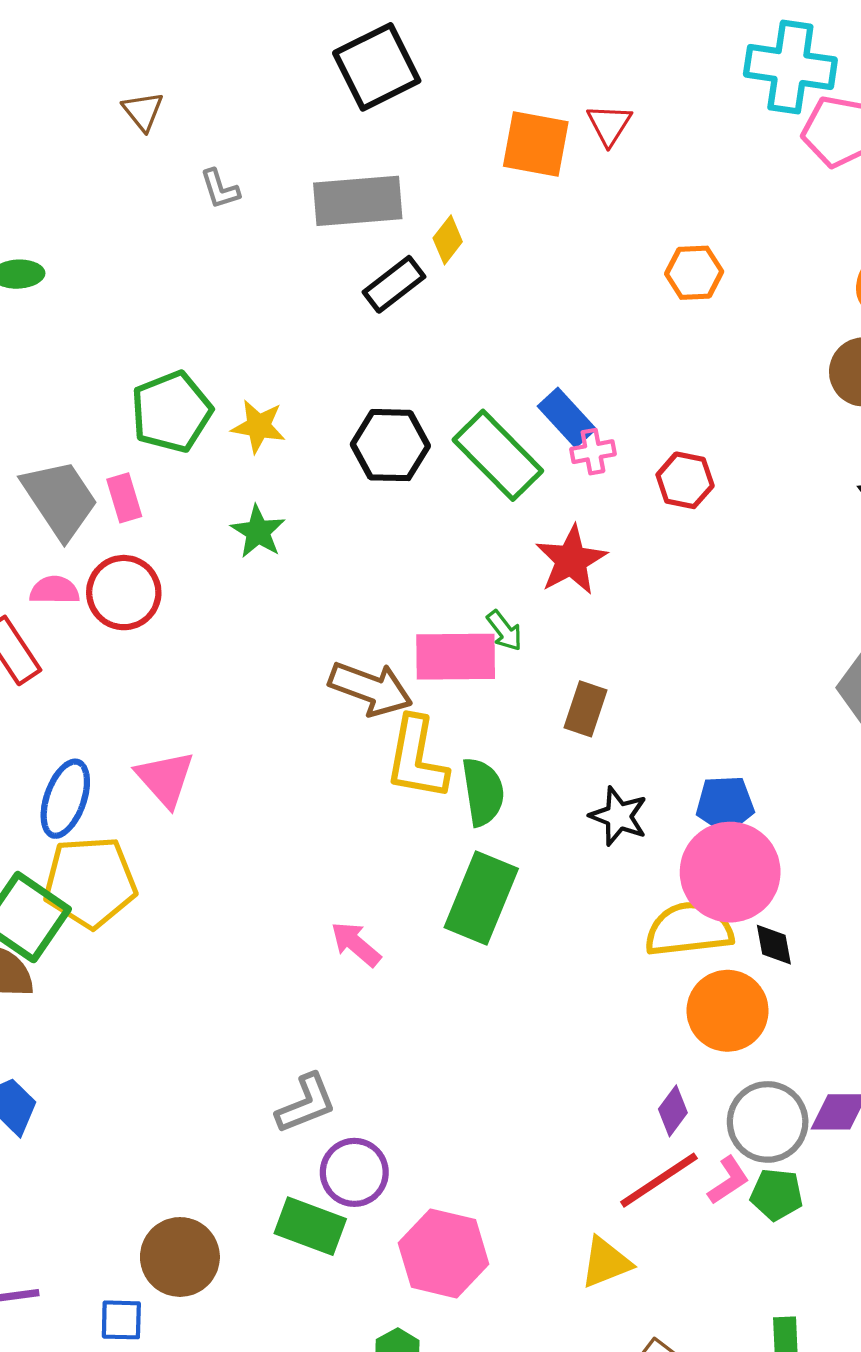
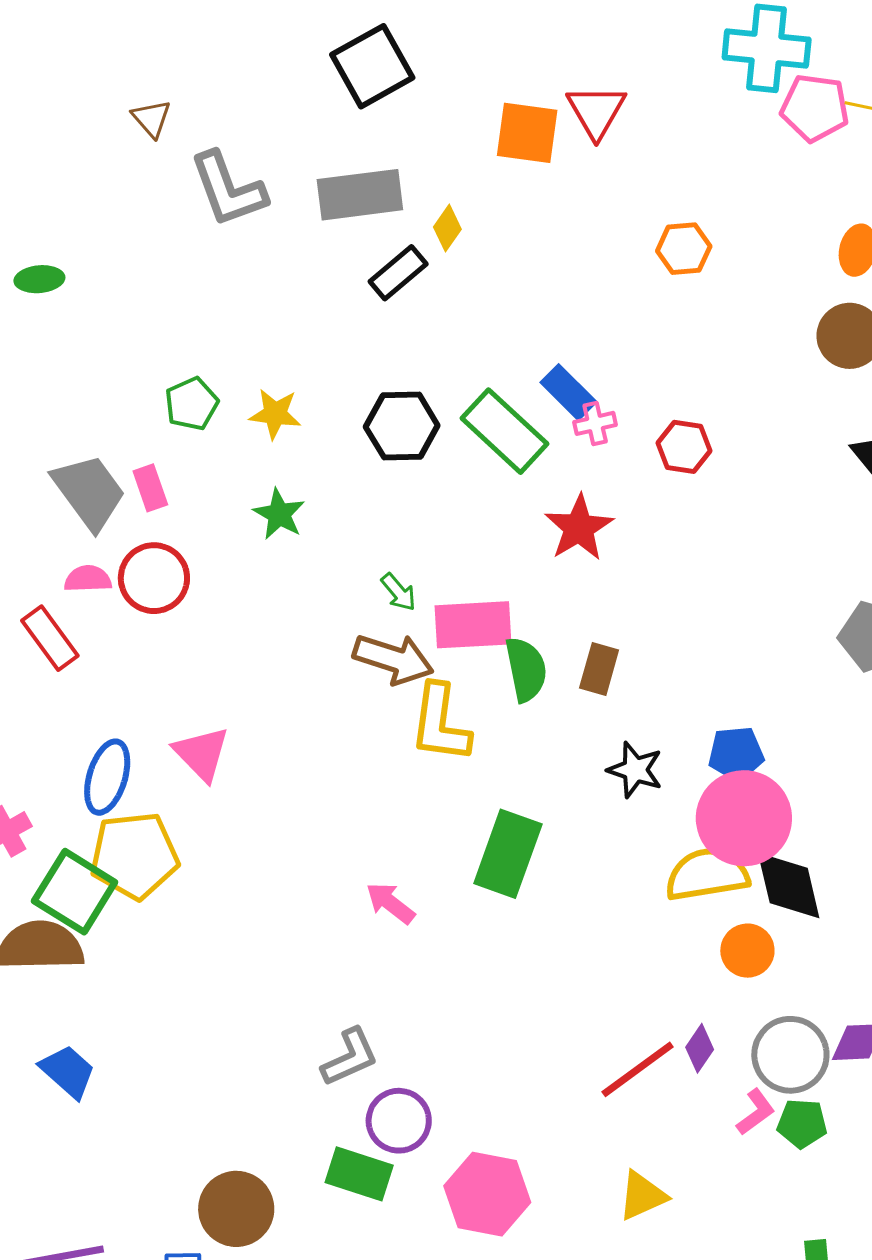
red triangle: (609, 125) -> (596, 111), size x1.4
gray L-shape: (220, 189) -> (228, 189), size x2.0
green pentagon: (171, 412) -> (192, 404), size x0.7
green arrow: (504, 631) -> (399, 592), moved
green semicircle: (483, 792) -> (526, 669), moved
black diamond: (774, 945) -> (789, 885), size x1.8
orange circle: (728, 1011) -> (747, 951), size x0.7
red line: (659, 1180) -> (638, 1069), moved

